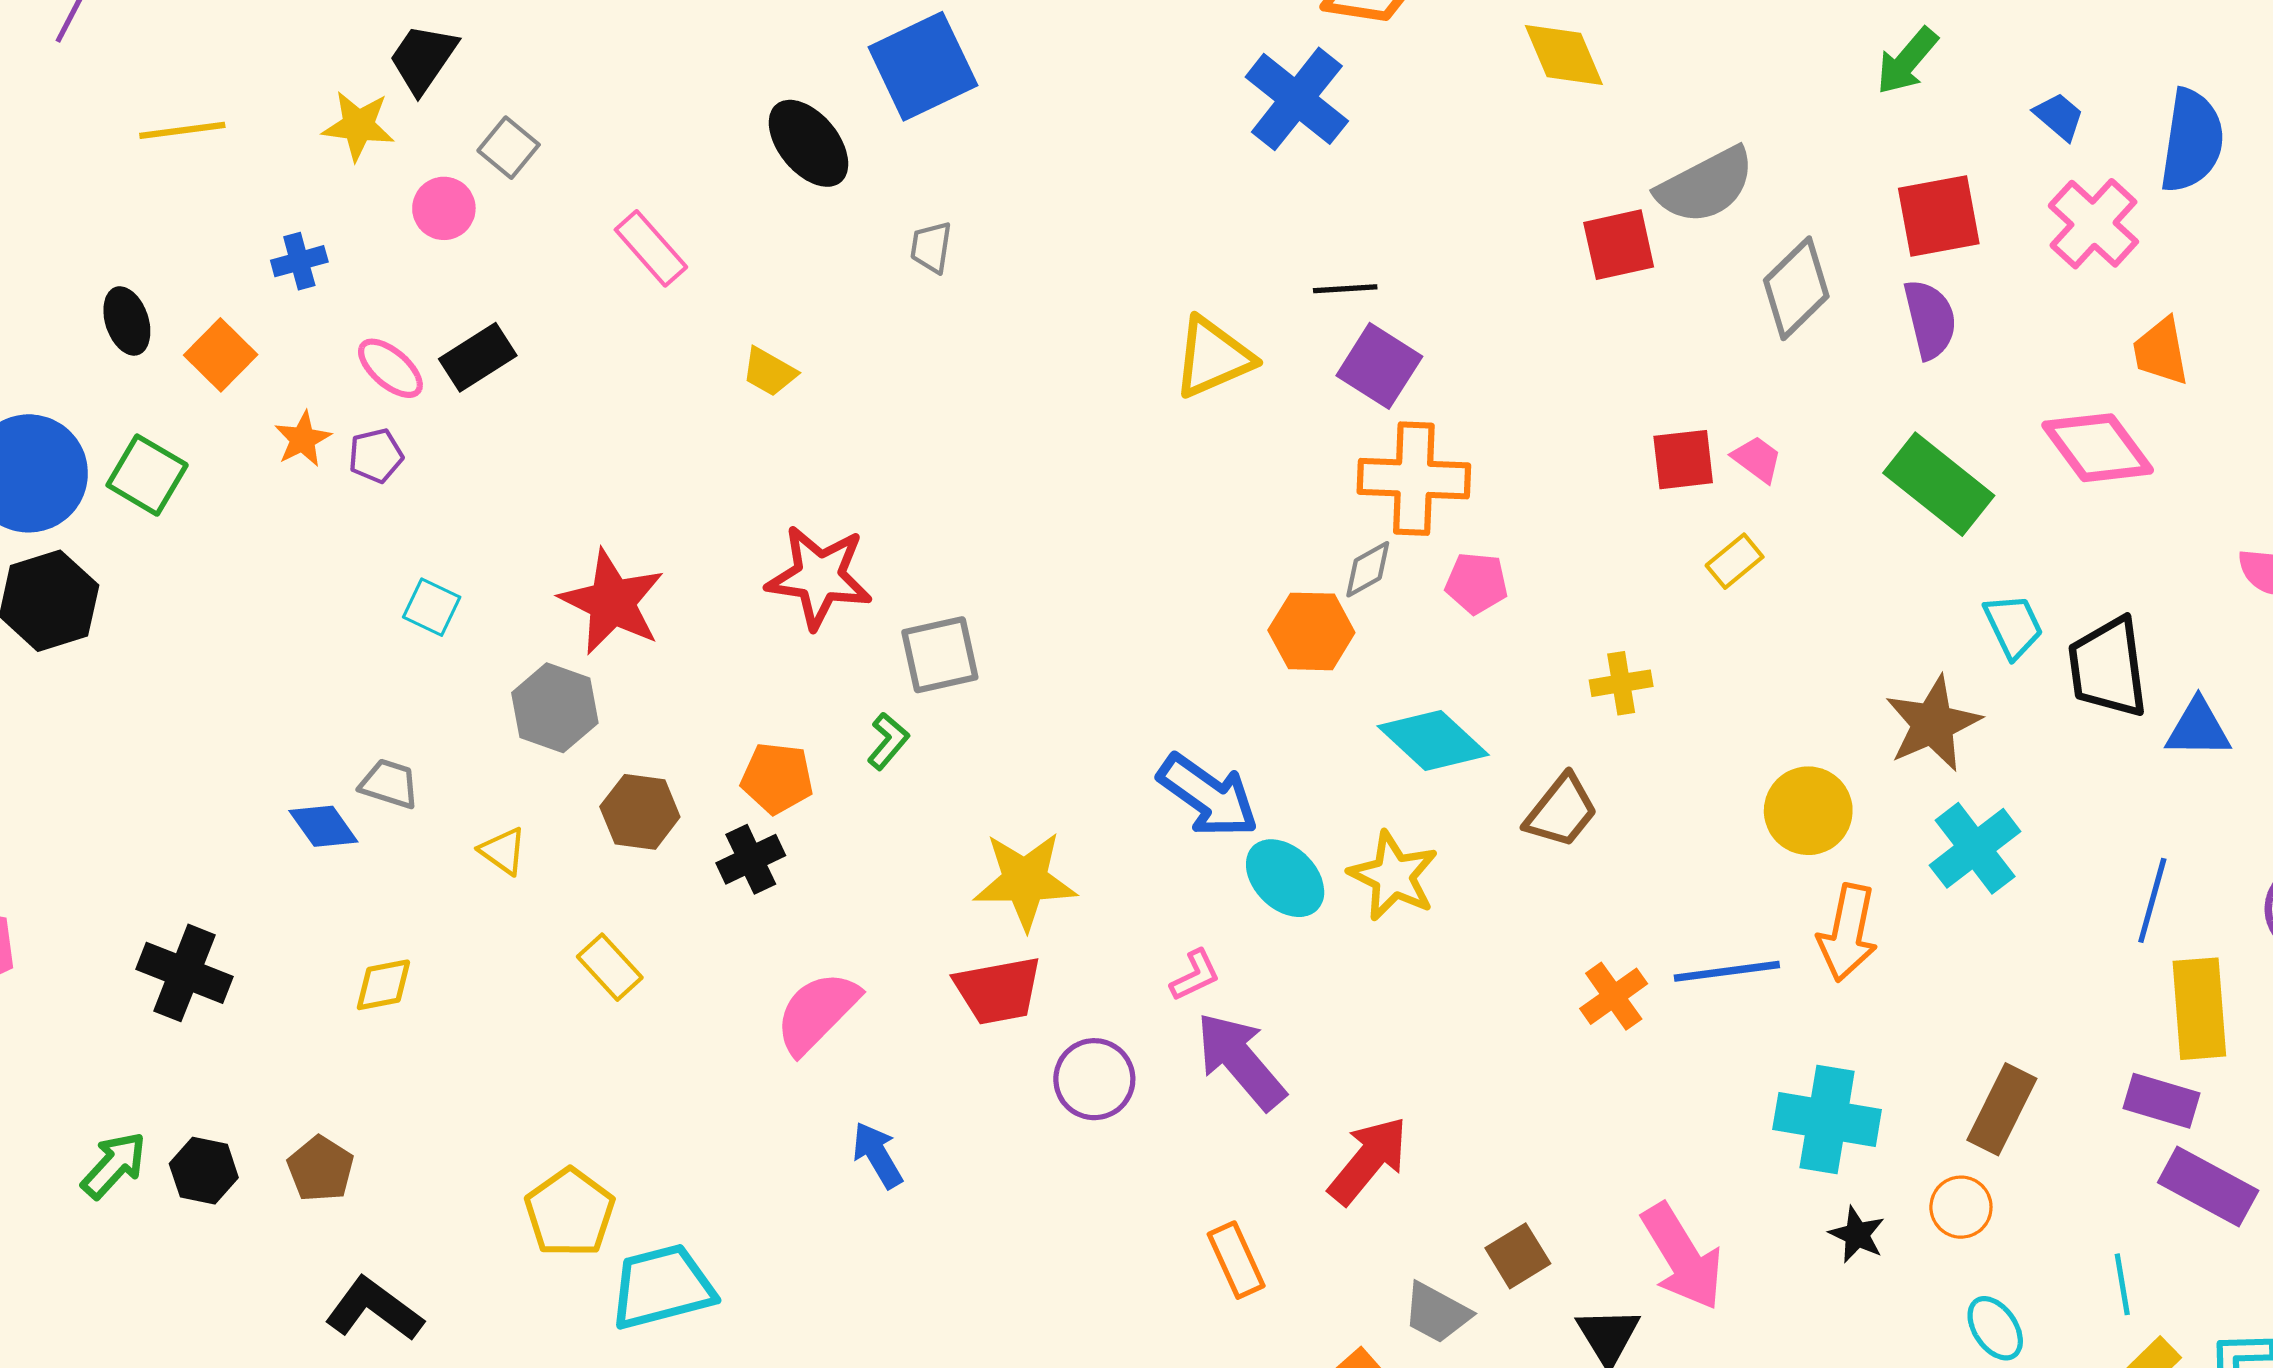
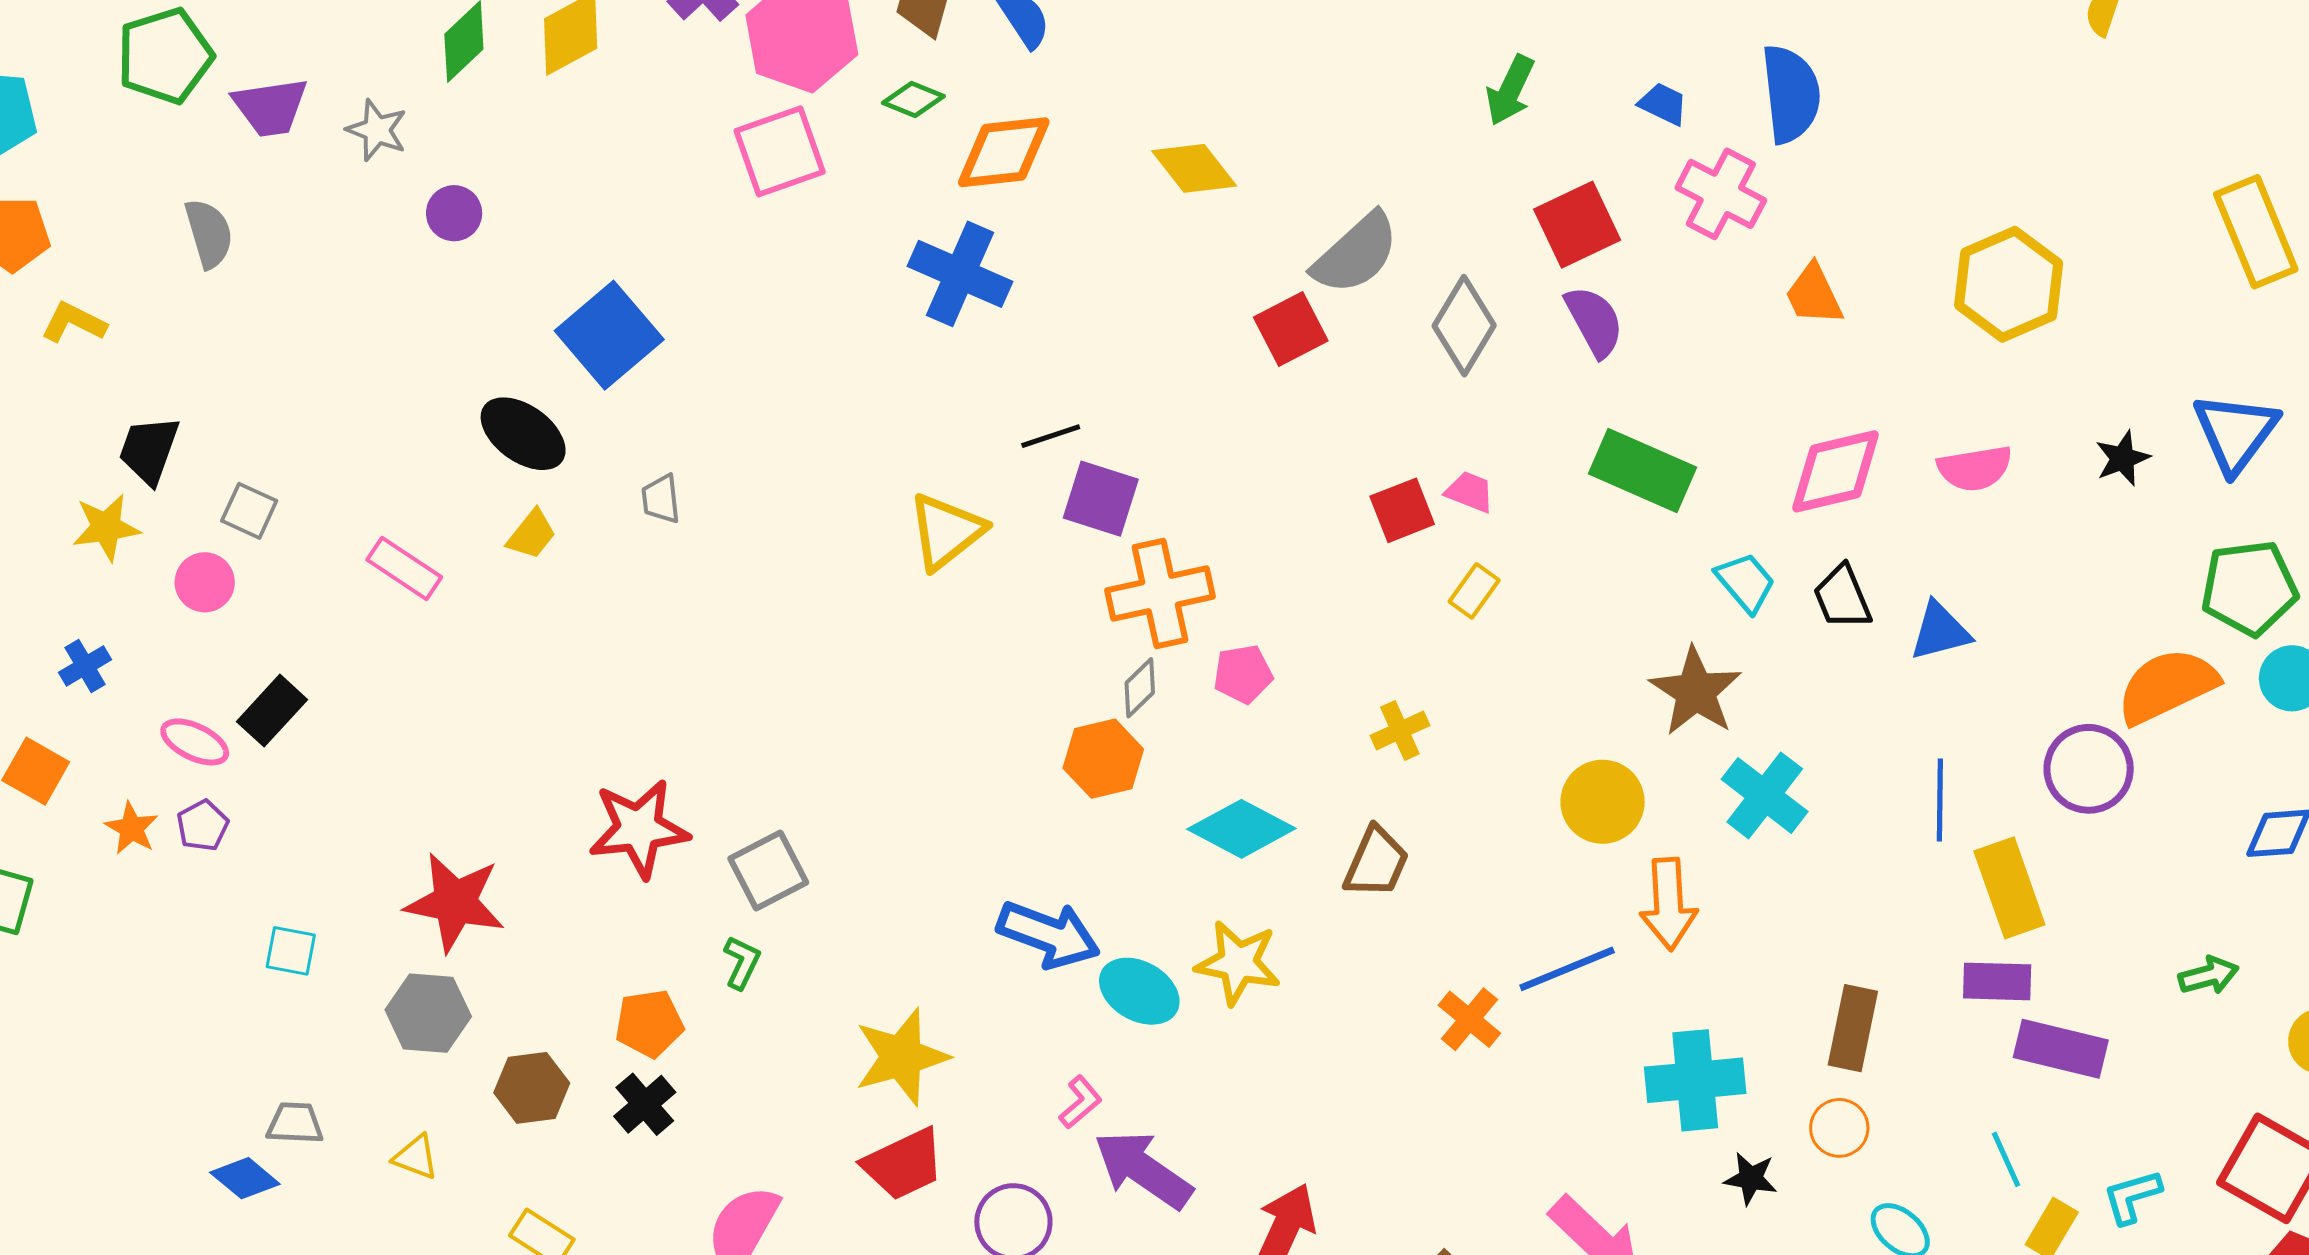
yellow trapezoid: (769, 372) -> (532, 534), moved, turned -66
pink diamond: (2098, 448) -> (1835, 471), moved, turned -52
black trapezoid: (2108, 667) -> (1842, 597), size x0.7

